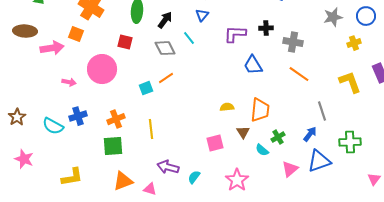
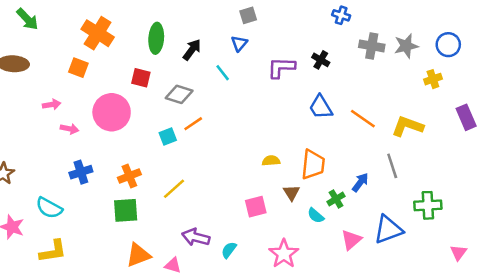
black cross: (266, 28) -> (321, 60), turned 32
gray cross: (293, 42) -> (372, 46), moved
pink arrow: (52, 48) -> (52, 105), moved, size x0.6
gray diamond: (165, 48) -> (179, 94), moved, turned -45
blue trapezoid: (253, 65) -> (321, 107), moved
yellow L-shape: (350, 82) -> (407, 126), moved, turned -50
cyan semicircle: (53, 126) -> (49, 208), moved
yellow line: (151, 129) -> (174, 189), turned 54
blue arrow: (310, 134) -> (360, 182), moved
yellow L-shape: (72, 177) -> (53, 251), moved

